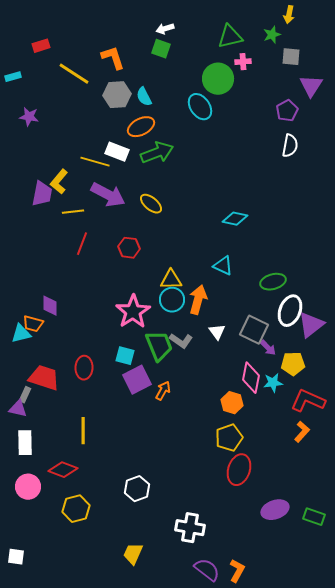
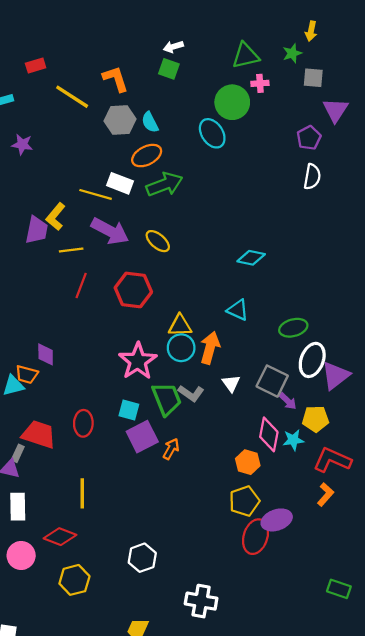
red hexagon: (129, 248) -> (133, 290), size x1.5
purple ellipse: (275, 510) -> (277, 520), moved

